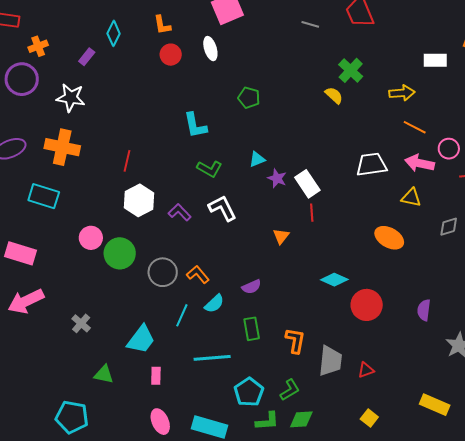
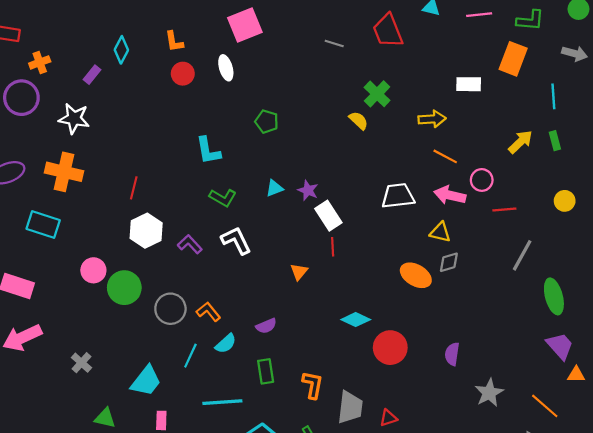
purple star: (277, 178) -> (308, 190), moved
gray diamond: (449, 227) -> (449, 262), moved

